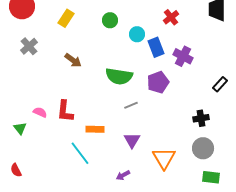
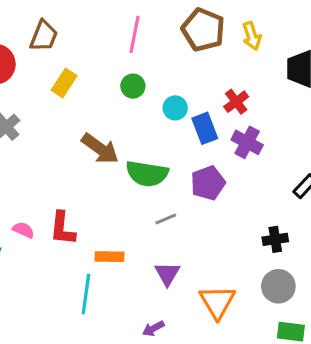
red cross: (171, 17) -> (236, 102), moved
brown arrow: (73, 60) -> (100, 149), moved, size x1.4
cyan line: (80, 153) -> (86, 294), turned 45

